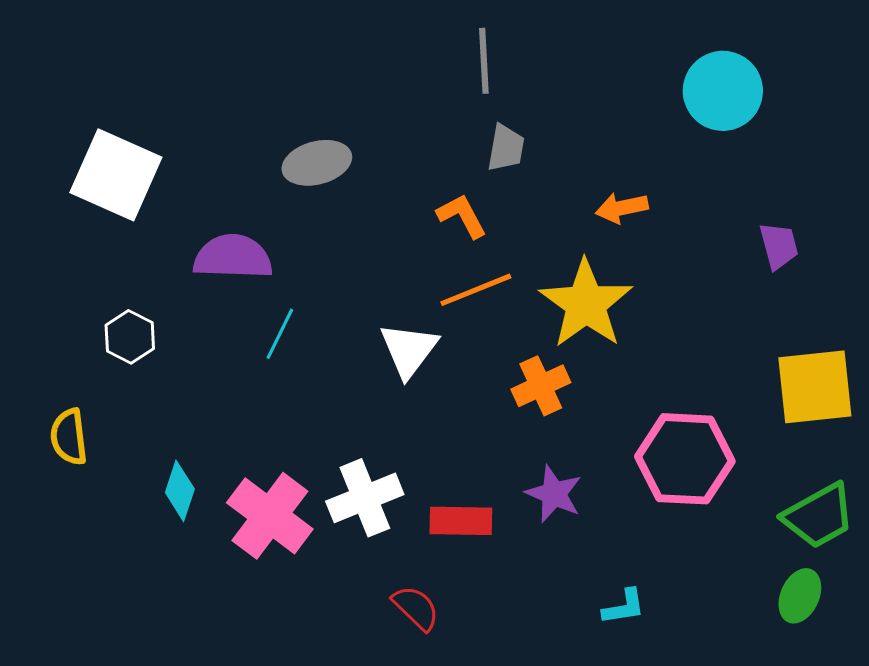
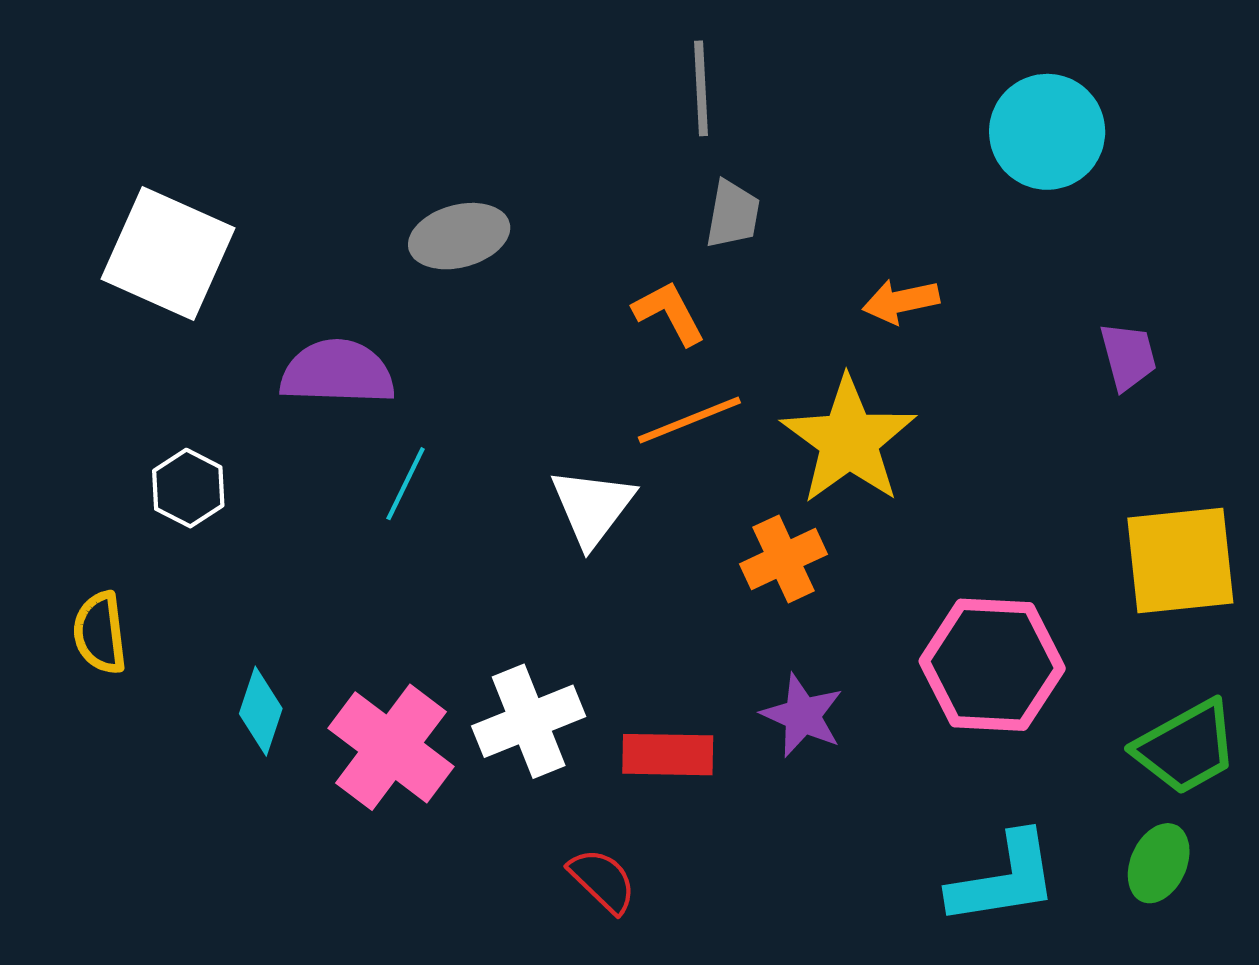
cyan L-shape: (624, 607) -> (1004, 879), moved, size x1.8

